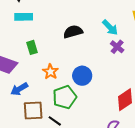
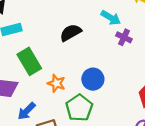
green rectangle: (32, 47) -> (29, 61), size x1.6

